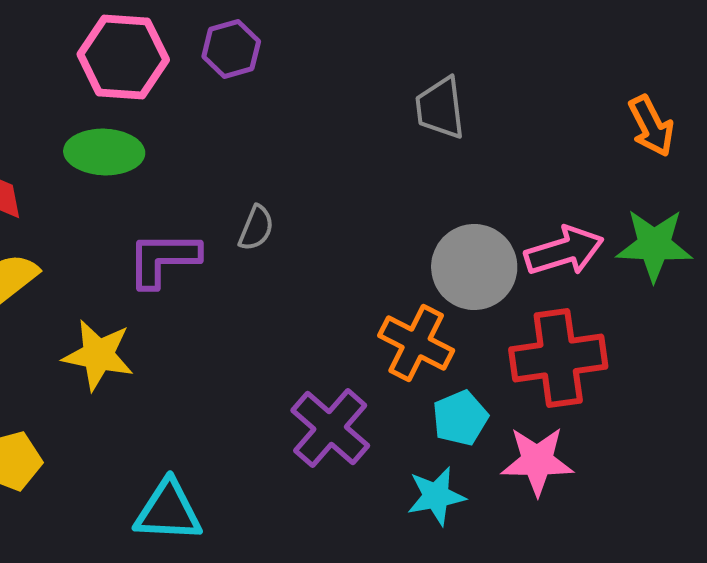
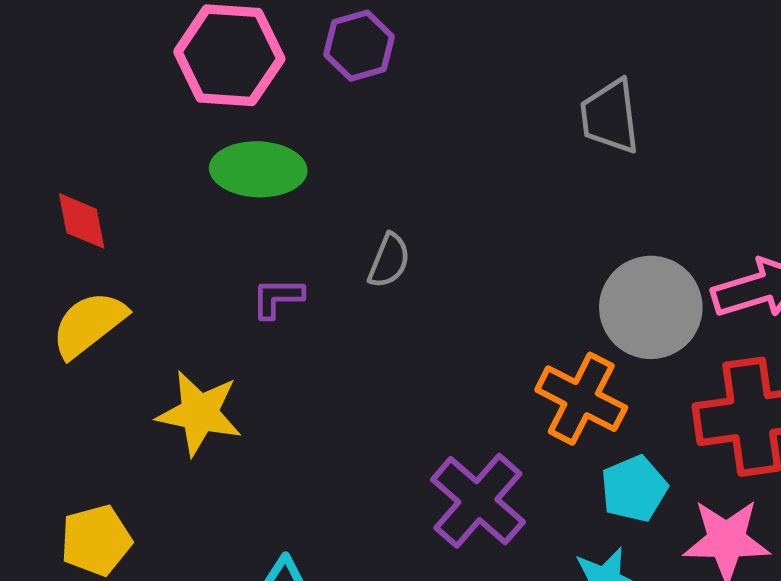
green ellipse: (104, 152) -> (258, 169), moved
purple L-shape: (163, 259) -> (277, 298), size x0.6

